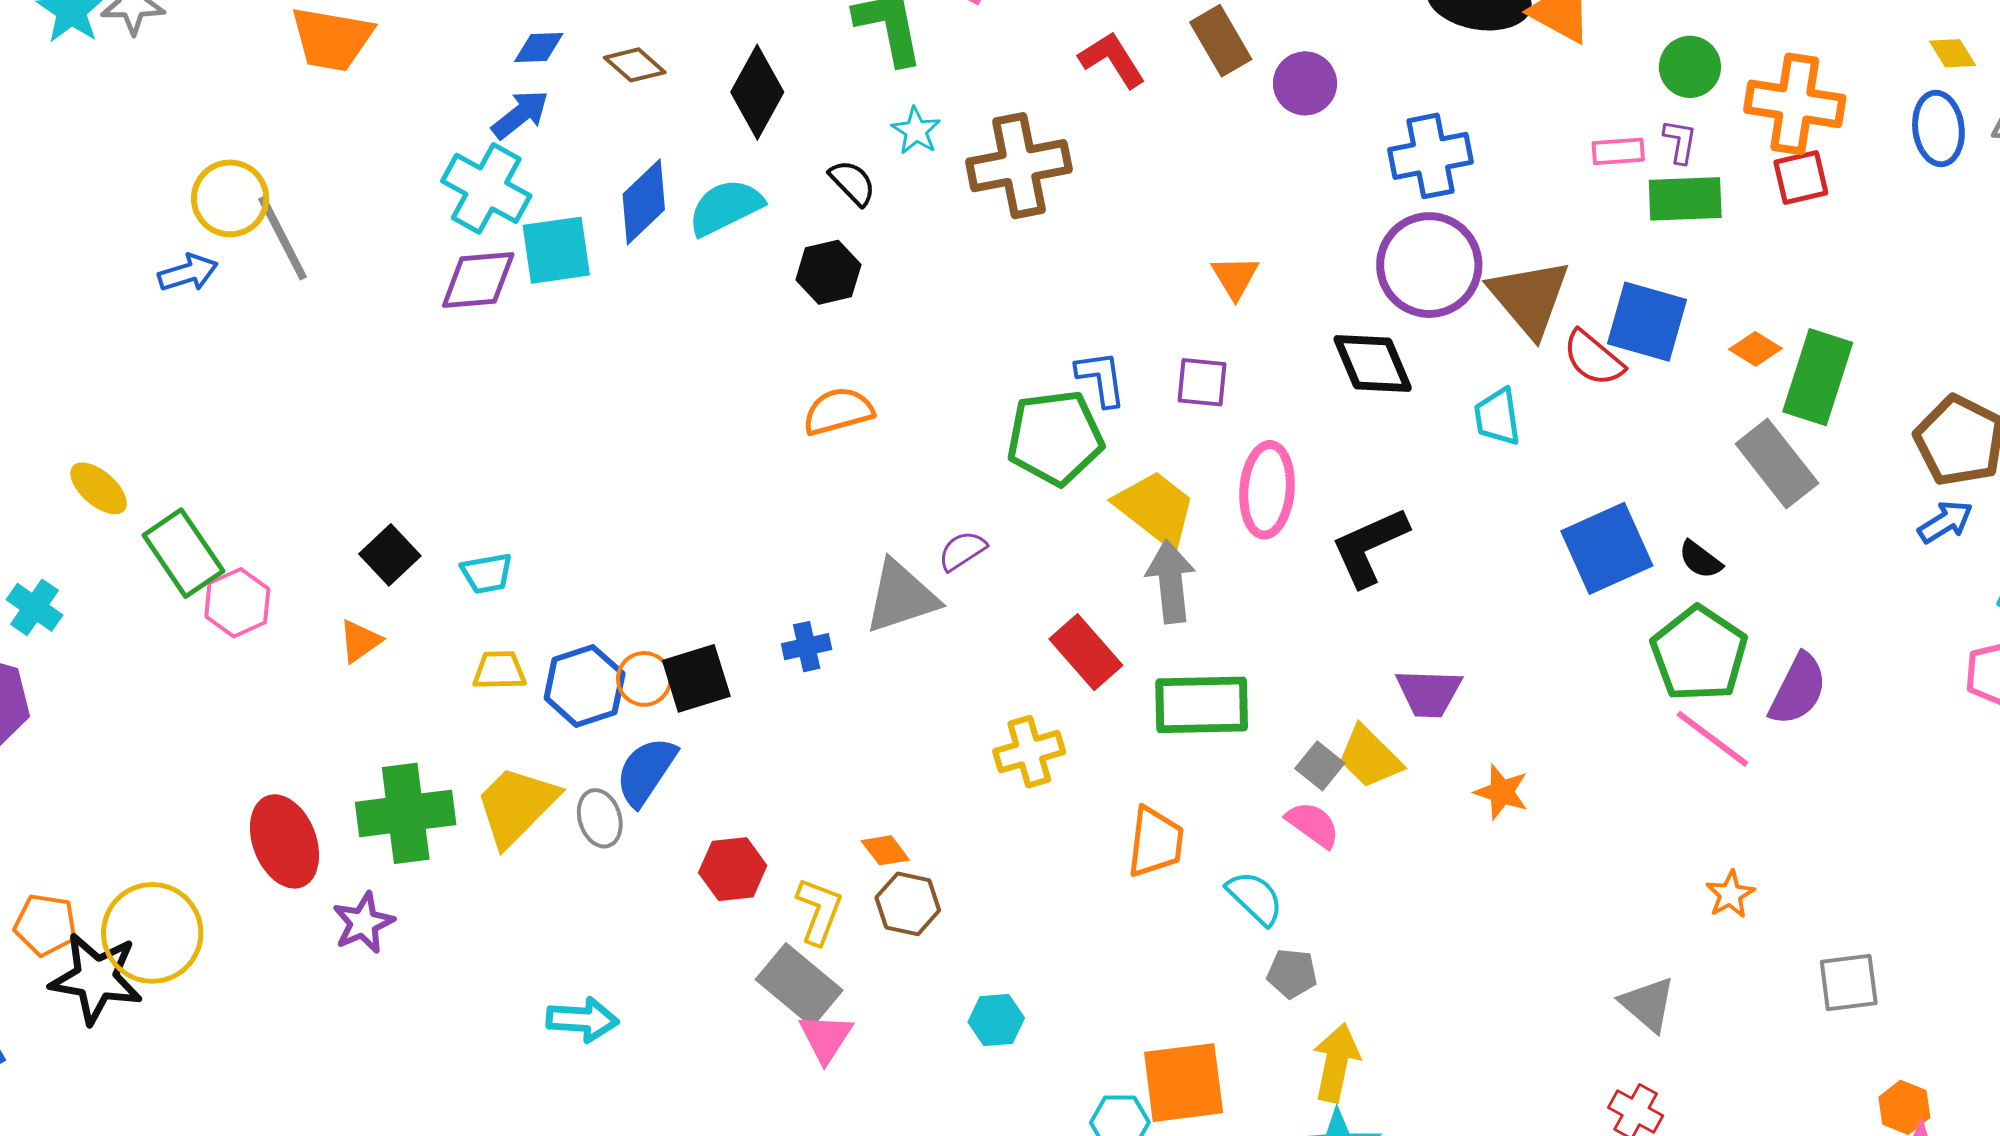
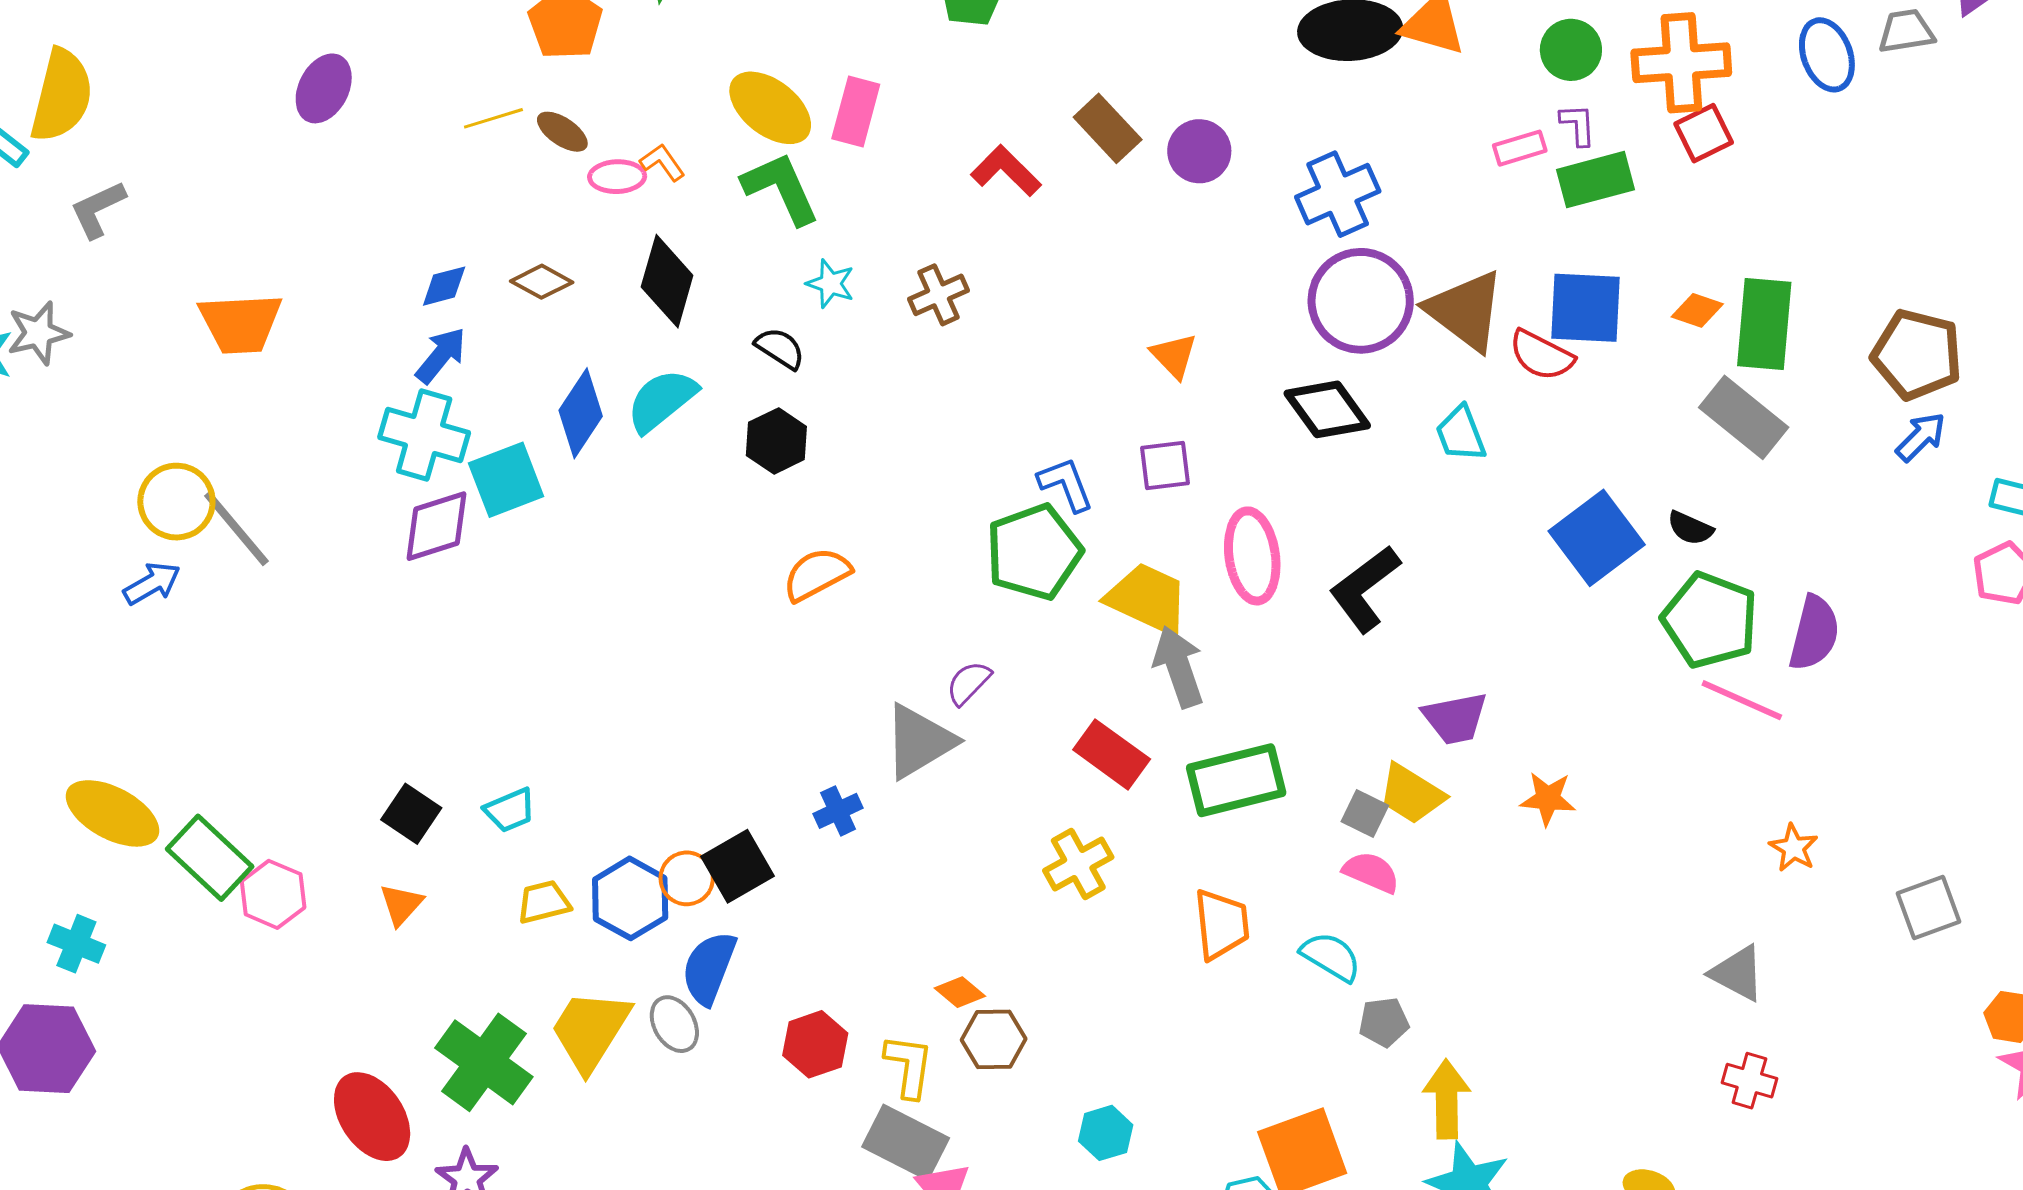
brown cross: (1019, 166) -> (939, 295), size x0.6
yellow ellipse: (99, 488) -> (112, 813), size x1.5
green cross: (406, 813) -> (484, 1062), turned -34

